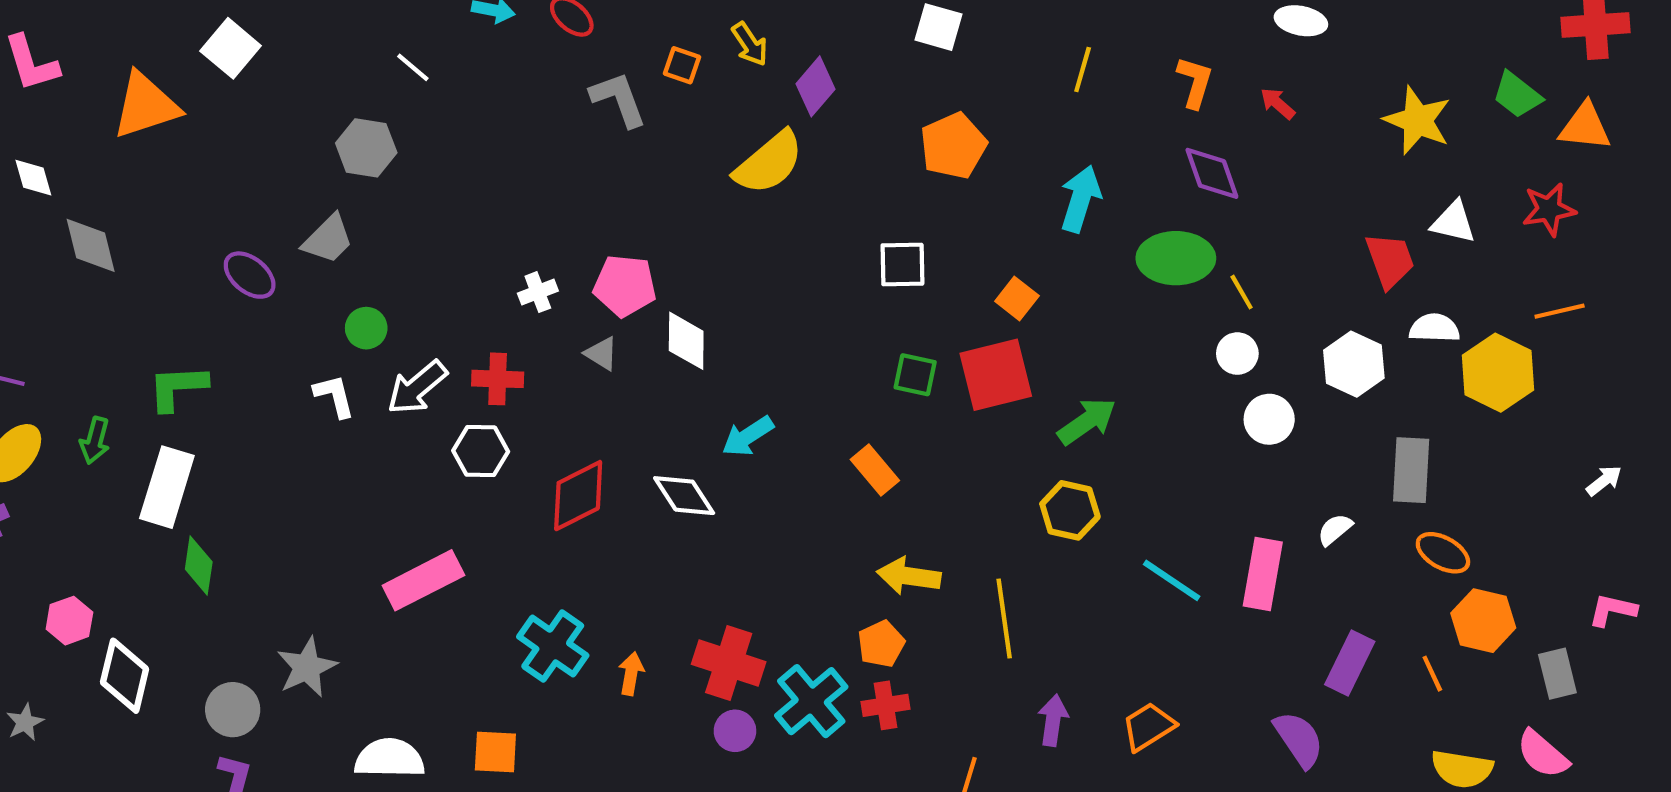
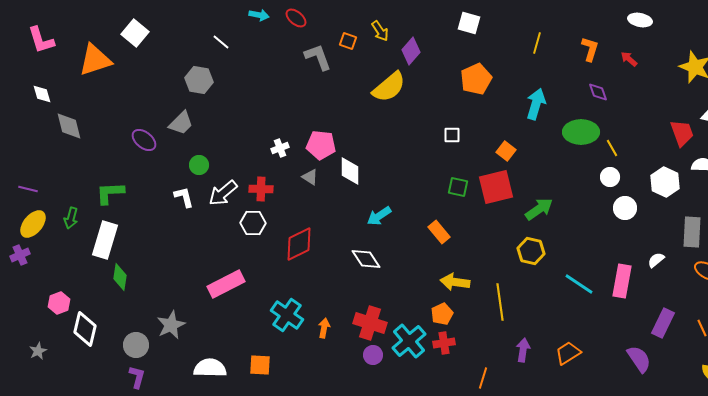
purple diamond: (1212, 173) -> (598, 92), size x0.7
white square: (902, 265) -> (452, 135), size x0.7
white diamond: (684, 496) -> (366, 259), moved

